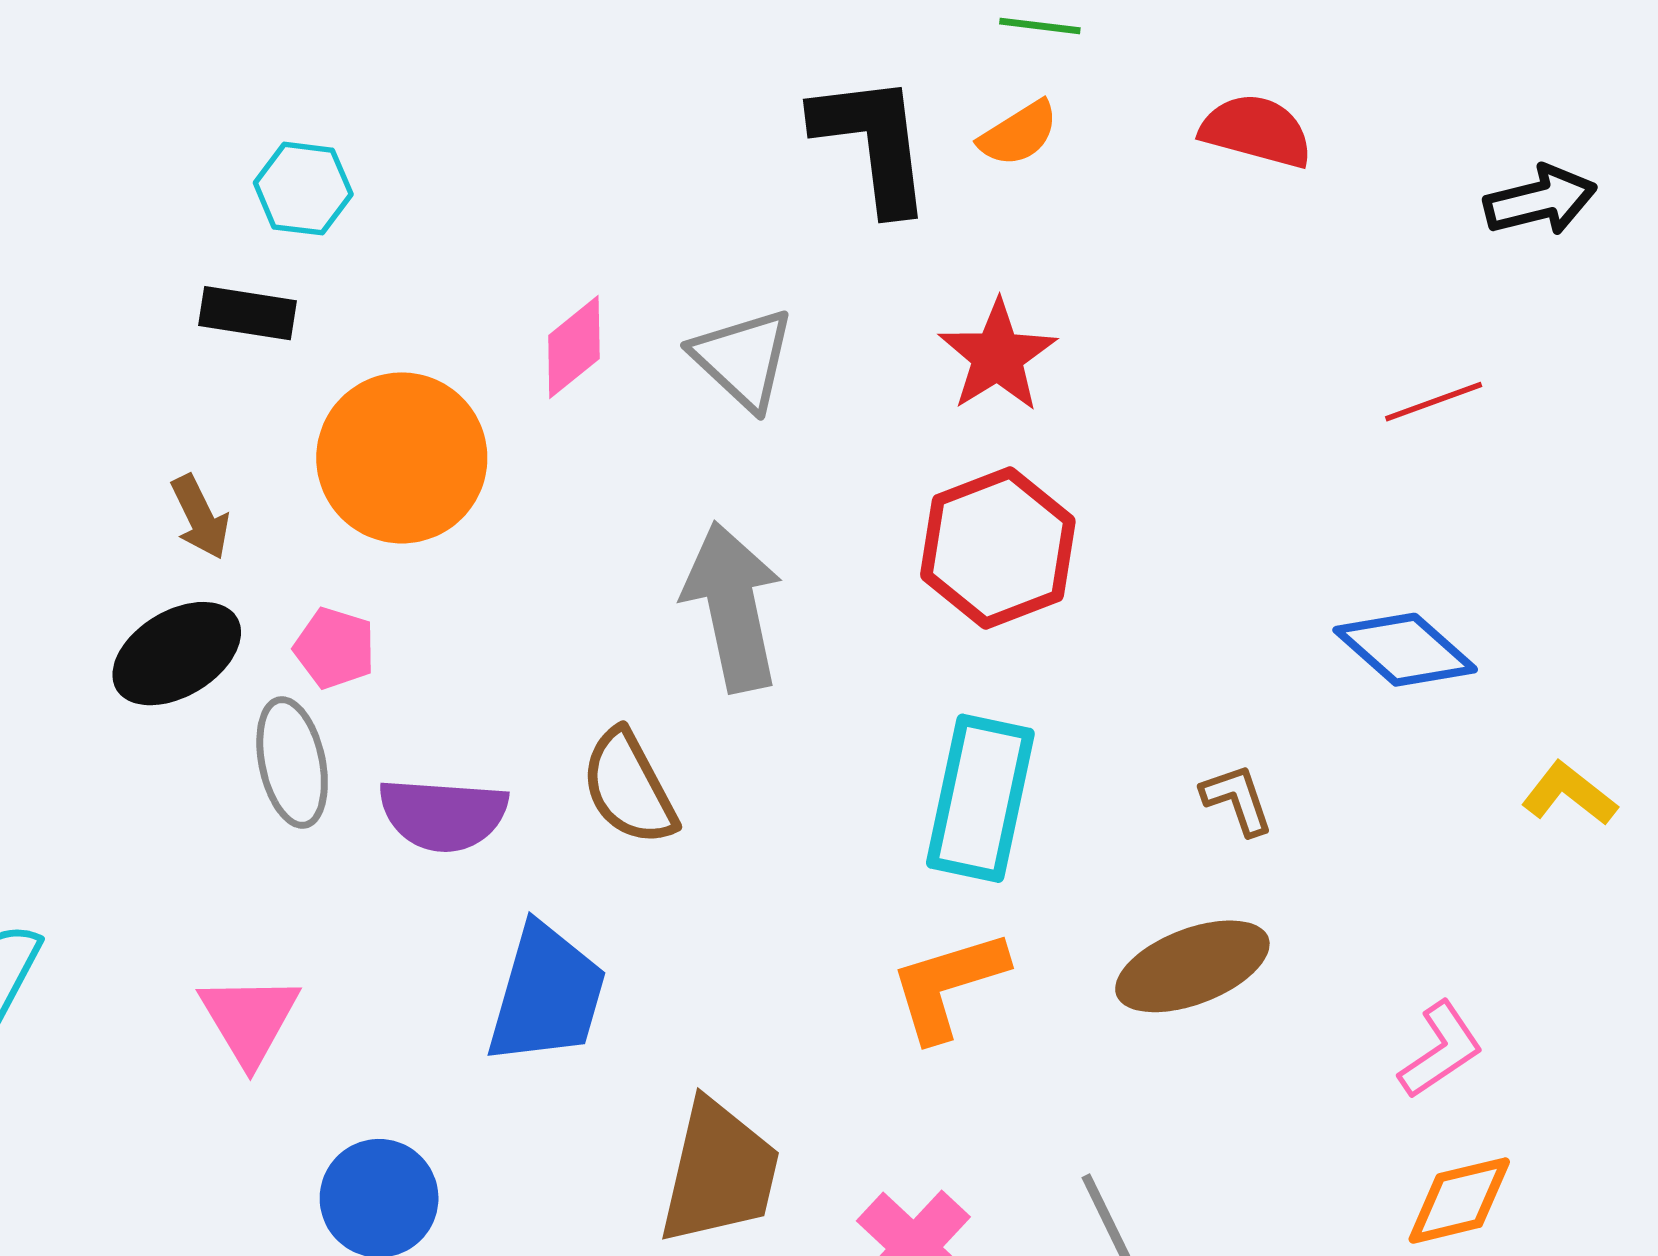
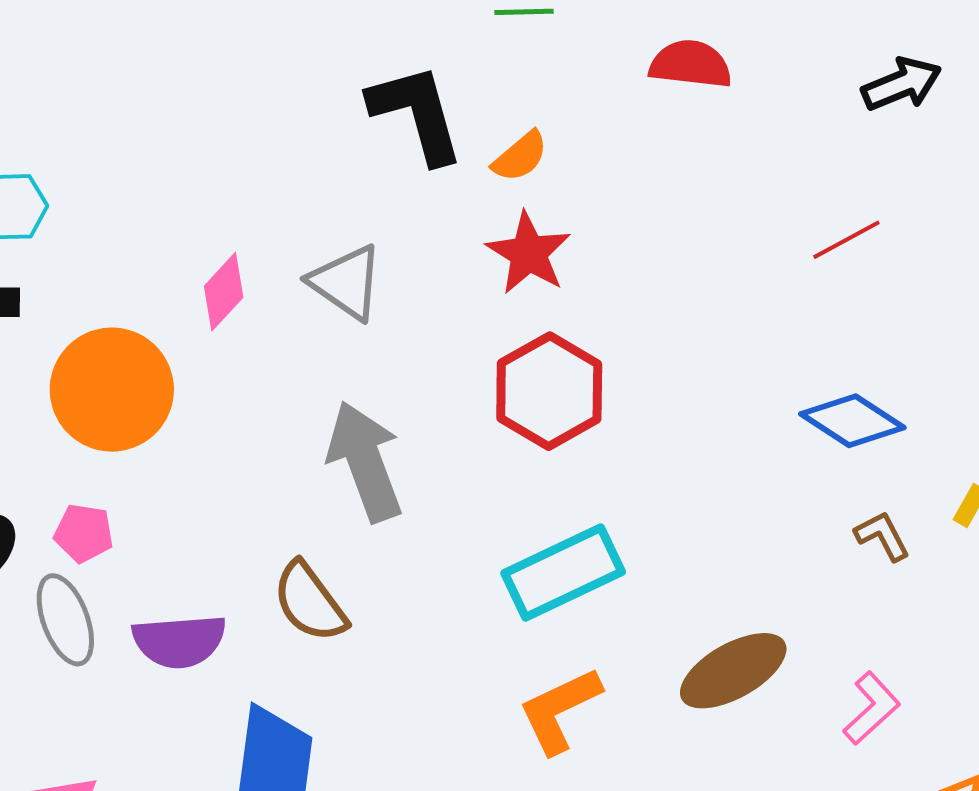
orange semicircle: (1019, 134) -> (520, 157), moved
cyan rectangle: (980, 798) -> (563, 572), turned 61
brown L-shape: (1237, 800) -> (882, 536), moved
pink L-shape: (1441, 1050) -> (871, 708), moved

